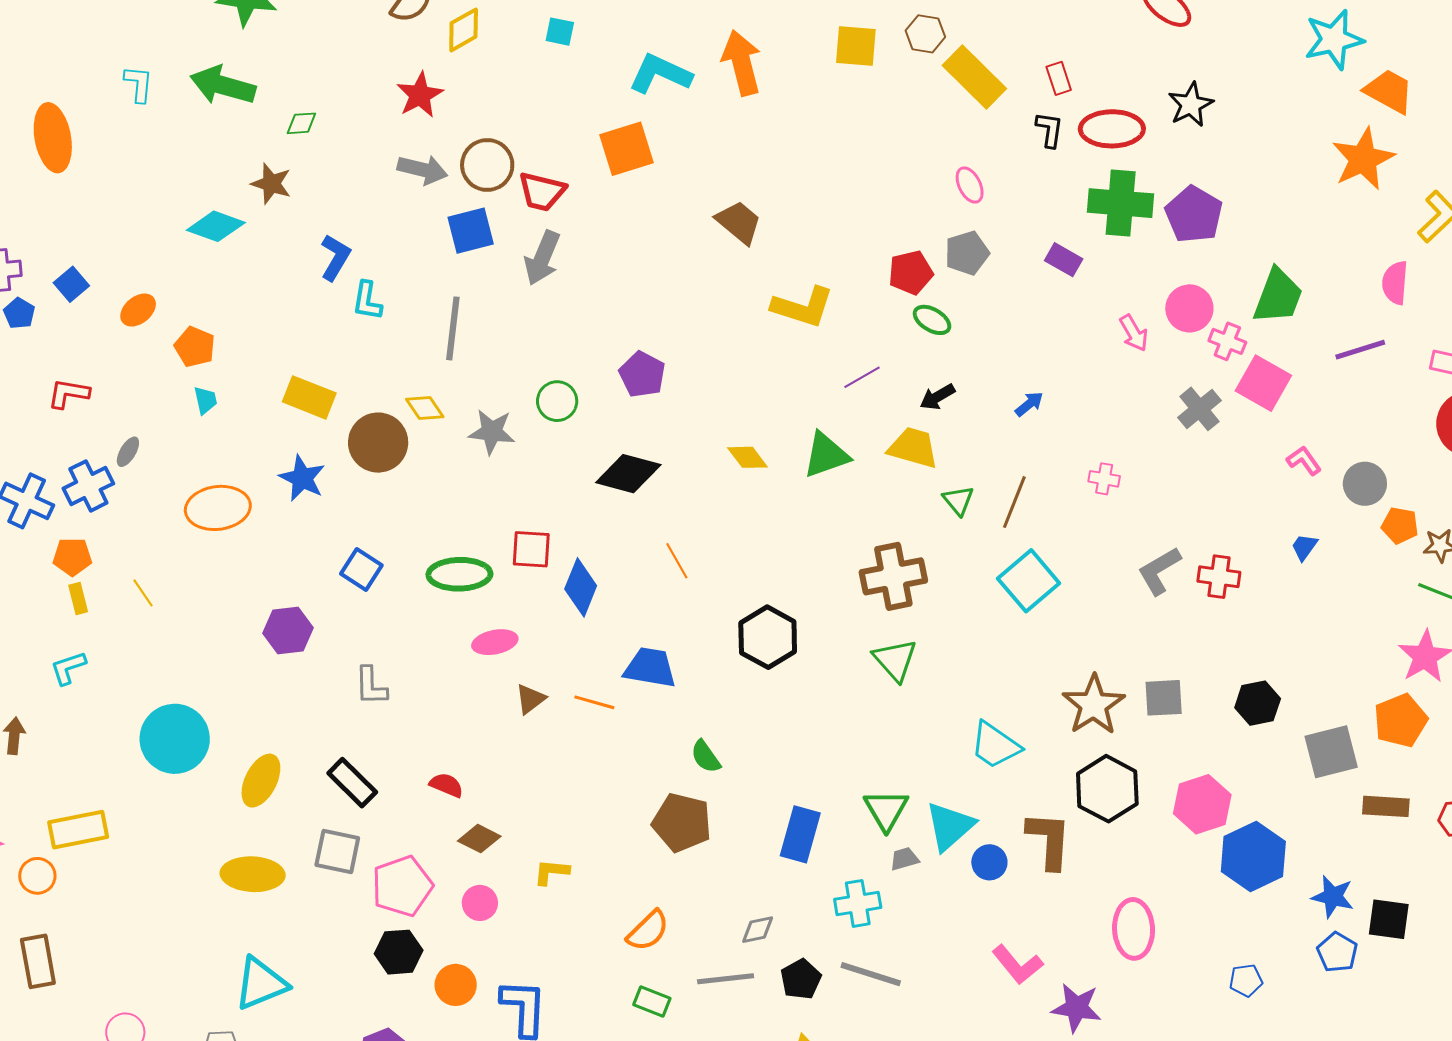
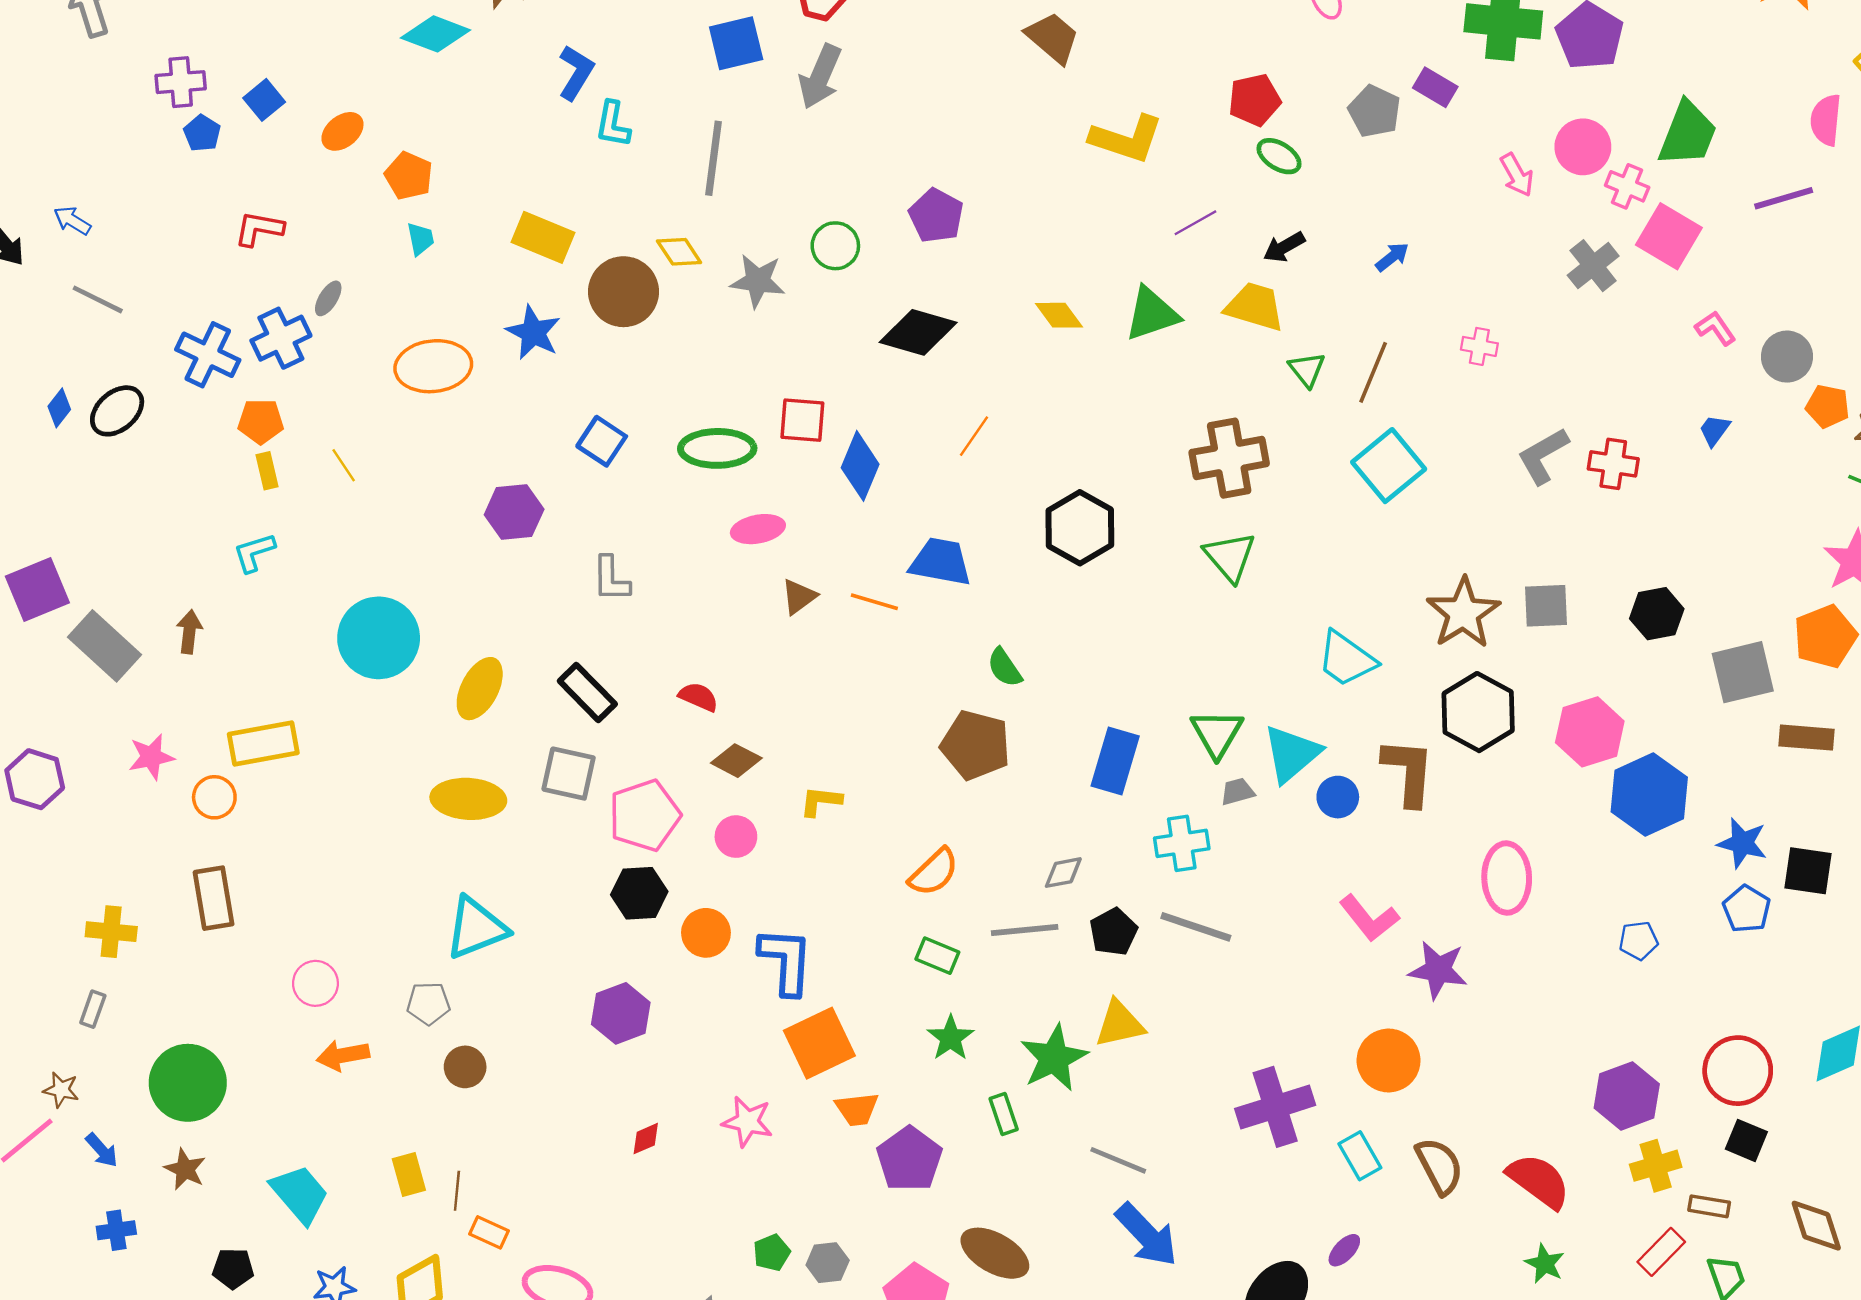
gray pentagon: (967, 253) -> (1374, 111), moved, turned -30
orange line: (677, 561) -> (974, 436), turned 63

